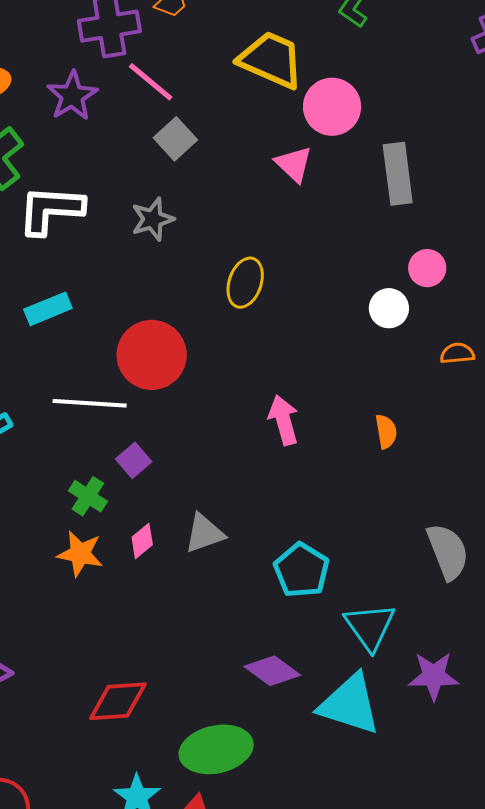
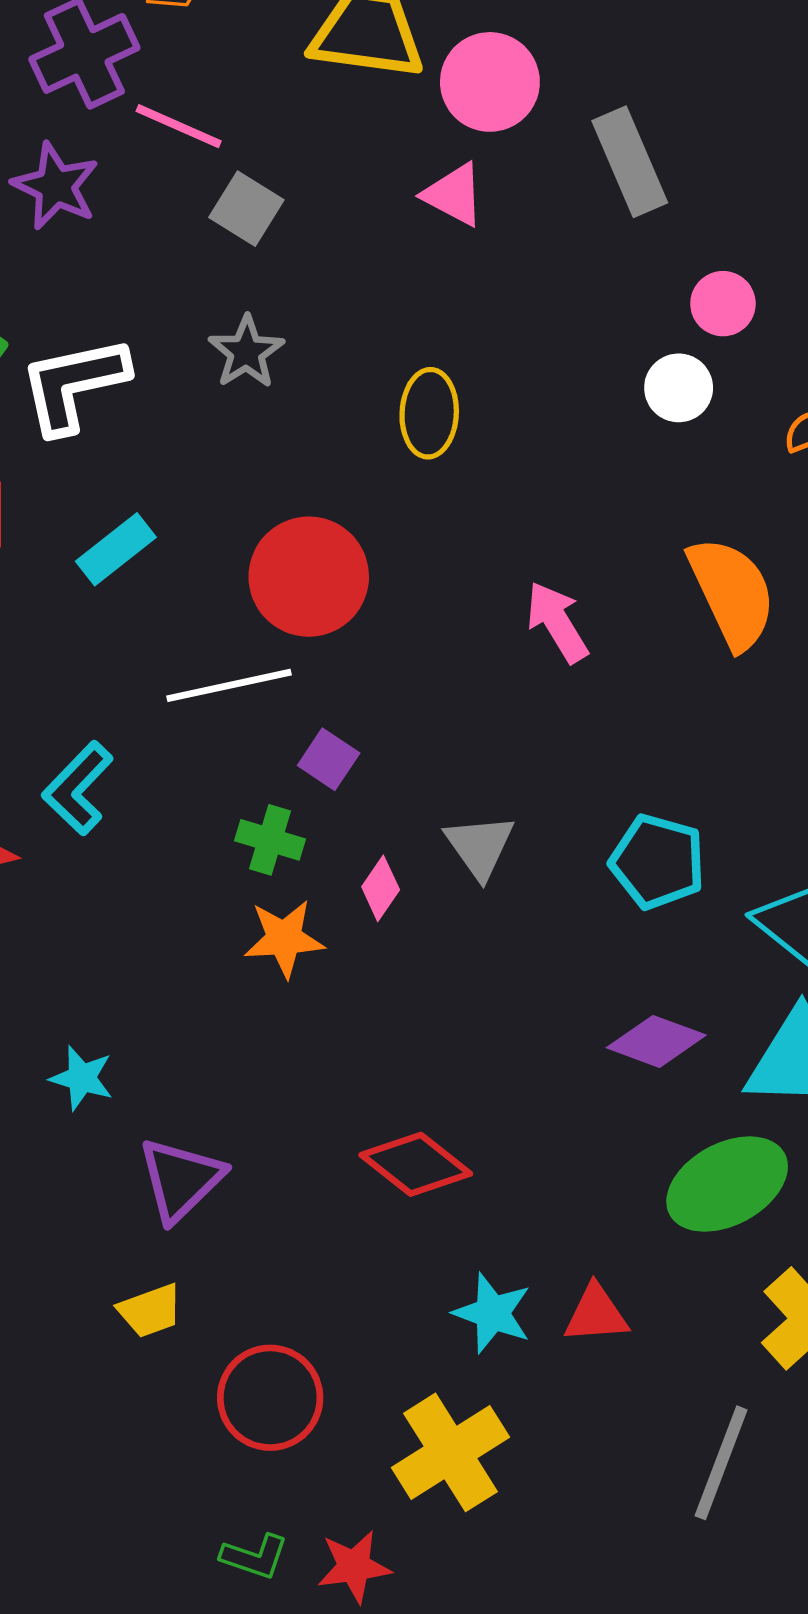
orange semicircle: (386, 432) -> (732, 593), size x2.0
gray triangle: (204, 533) -> (480, 846), turned -30
red diamond: (118, 701) -> (416, 1164), turned 58
green ellipse: (216, 749) -> (727, 1184), moved

